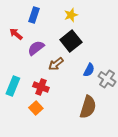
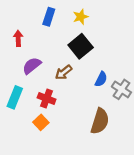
blue rectangle: (34, 15) -> (49, 17), moved
red arrow: (16, 34) -> (18, 38), turned 48
purple semicircle: (36, 48) -> (32, 66), moved

